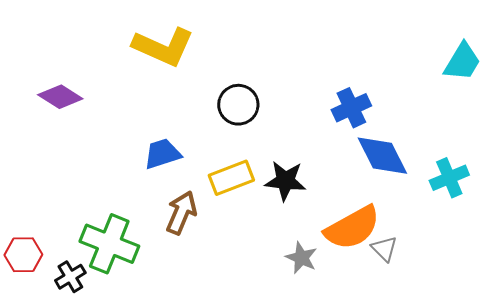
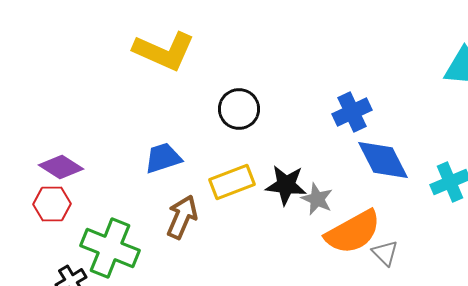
purple diamond: (60, 97) -> (61, 167), moved
red hexagon: (23, 255) -> (52, 204), moved
gray star: (301, 258) -> (317, 199), moved

